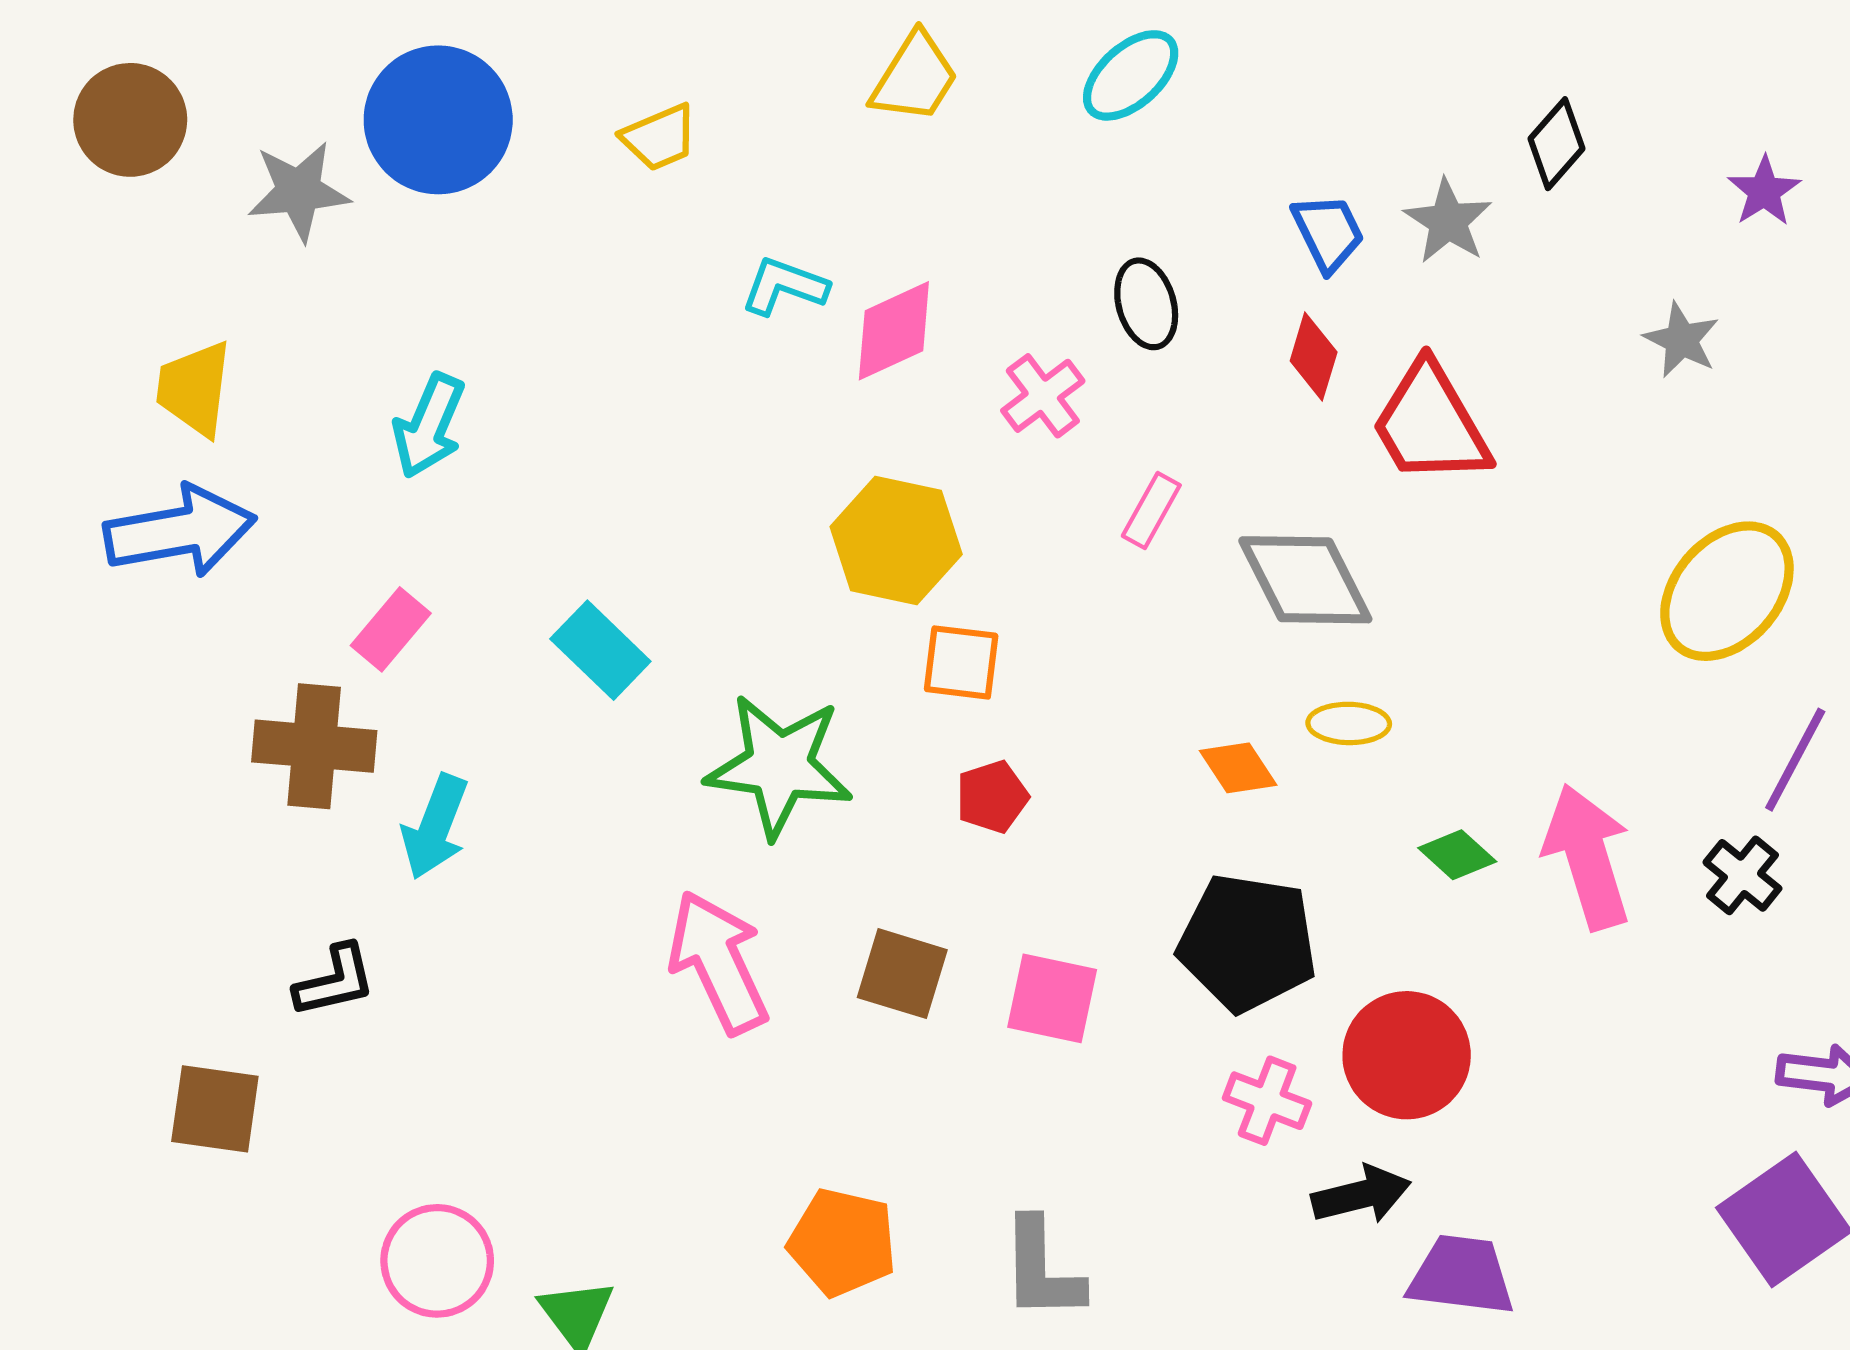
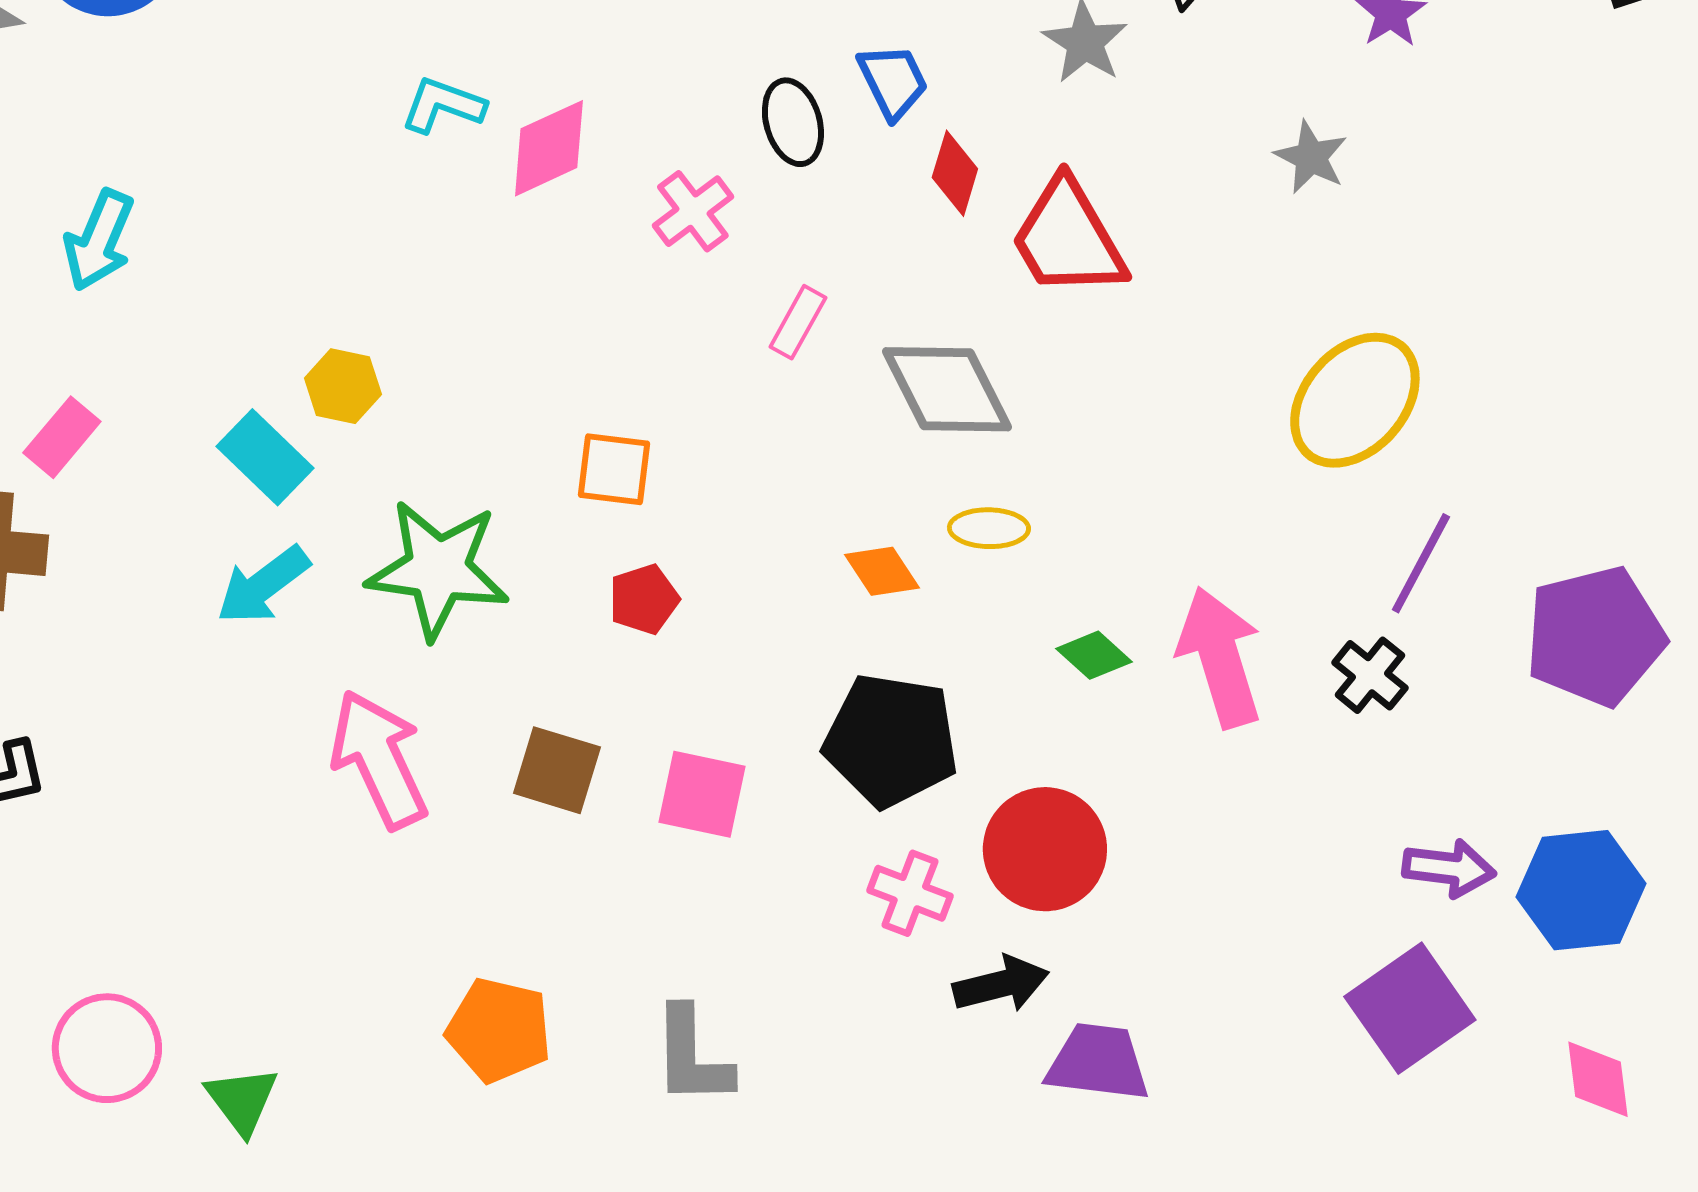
blue trapezoid: (1328, 233) -> (893, 81), moved
yellow hexagon: (896, 541) -> (343, 386), moved, size x0.6
cyan arrow: (435, 827) -> (263, 585), moved, turned 32

